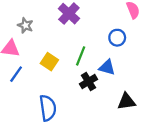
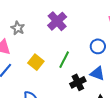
blue triangle: (107, 67) -> (97, 73), moved
black cross: (88, 82) -> (78, 82), moved

